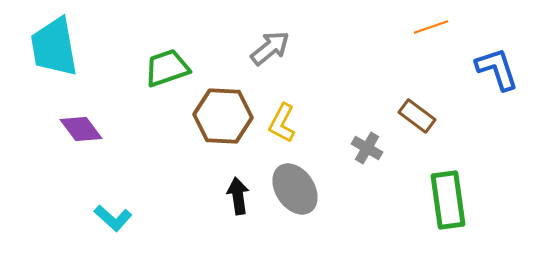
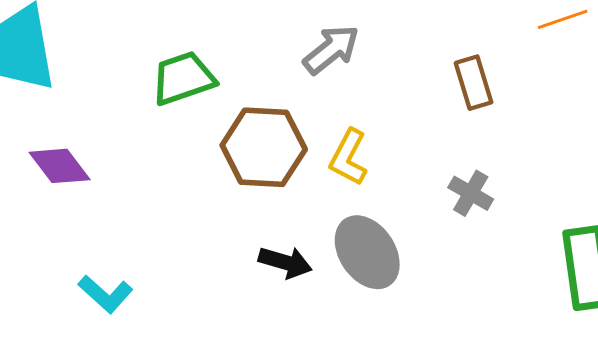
brown rectangle: (417, 116) -> (474, 83), moved, turned 36
black arrow: (238, 196) -> (285, 262), turned 114

